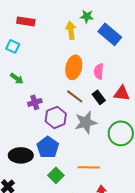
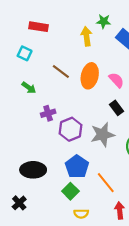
pink semicircle: (99, 71) -> (116, 80), turned 133
brown line: (75, 96) -> (61, 72), moved
blue pentagon: (48, 147) -> (77, 167), moved
orange line: (89, 167) -> (106, 183), turned 50

